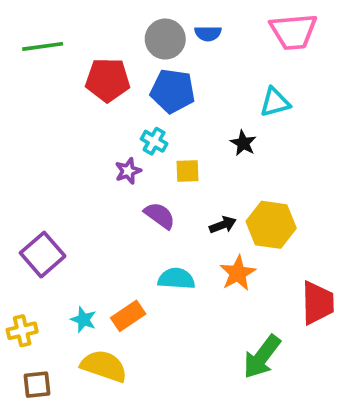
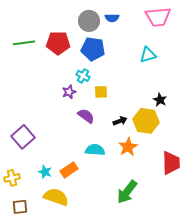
green line: (43, 46) -> (24, 43), moved
black star: (243, 143) -> (160, 100), moved
green arrow: (262, 357) -> (127, 192), moved

